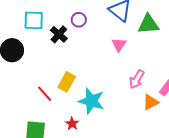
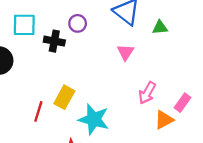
green triangle: (148, 24) -> (160, 28), size x0.6
black cross: (59, 34) -> (54, 41), turned -30
red line: (45, 94) -> (38, 111), turned 60

